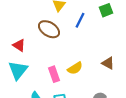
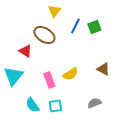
green square: (106, 10) -> (94, 27), moved
red triangle: (19, 45) -> (25, 51), moved

